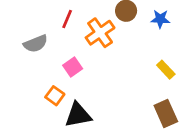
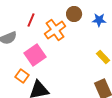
pink square: (73, 67) -> (35, 55), size x1.5

